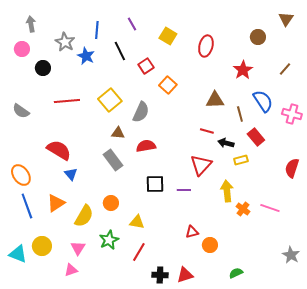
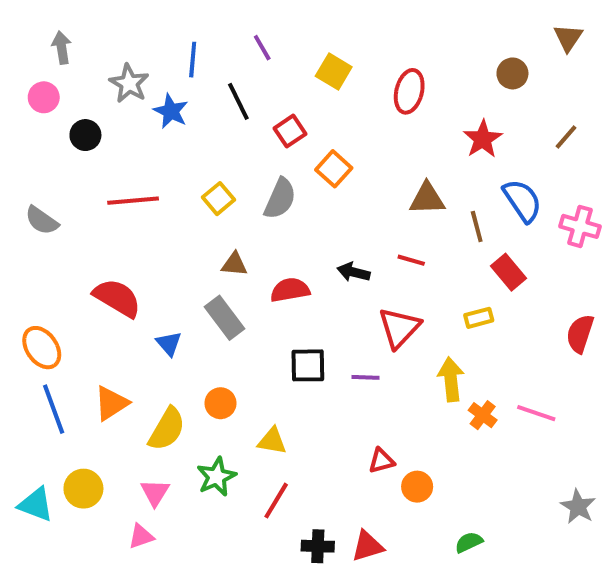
yellow square: (110, 100) -> (218, 199), size x0.7
gray semicircle: (141, 112) -> (280, 199), moved
black arrow: (226, 143) -> (354, 272), moved
blue triangle: (71, 174) -> (169, 344), moved

